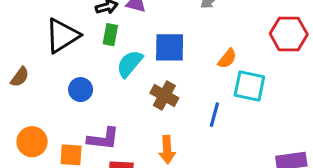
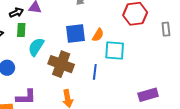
blue square: (170, 47) -> (75, 33), moved
brown cross: (164, 96) -> (61, 64), size x1.4

